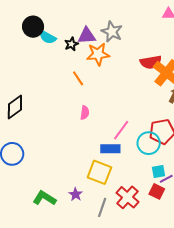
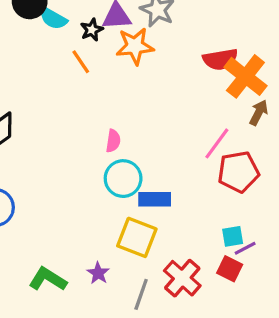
orange line: (78, 78) -> (81, 62), moved
pink line: (121, 130) -> (217, 143), moved
cyan circle: (149, 143) -> (123, 179), moved

